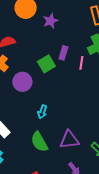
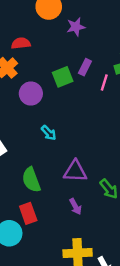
cyan arrow: (42, 112) -> (49, 133), turned -72
green semicircle: (39, 142) -> (31, 180), moved

